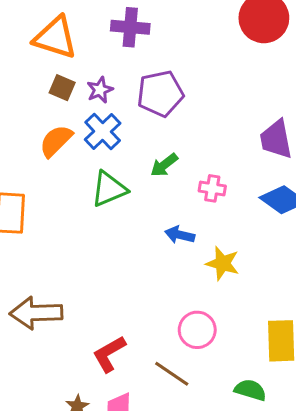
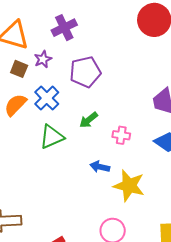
purple cross: (130, 27) -> (64, 28), turned -30
purple star: (100, 90) -> (43, 59), moved
yellow star: (223, 263) -> (129, 186), size x1.4

